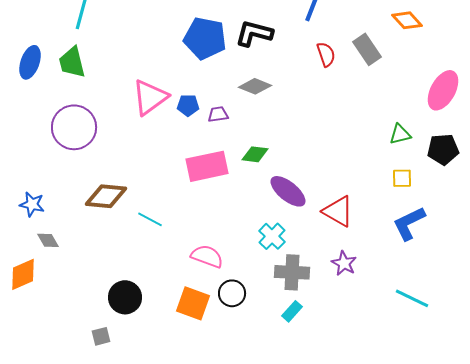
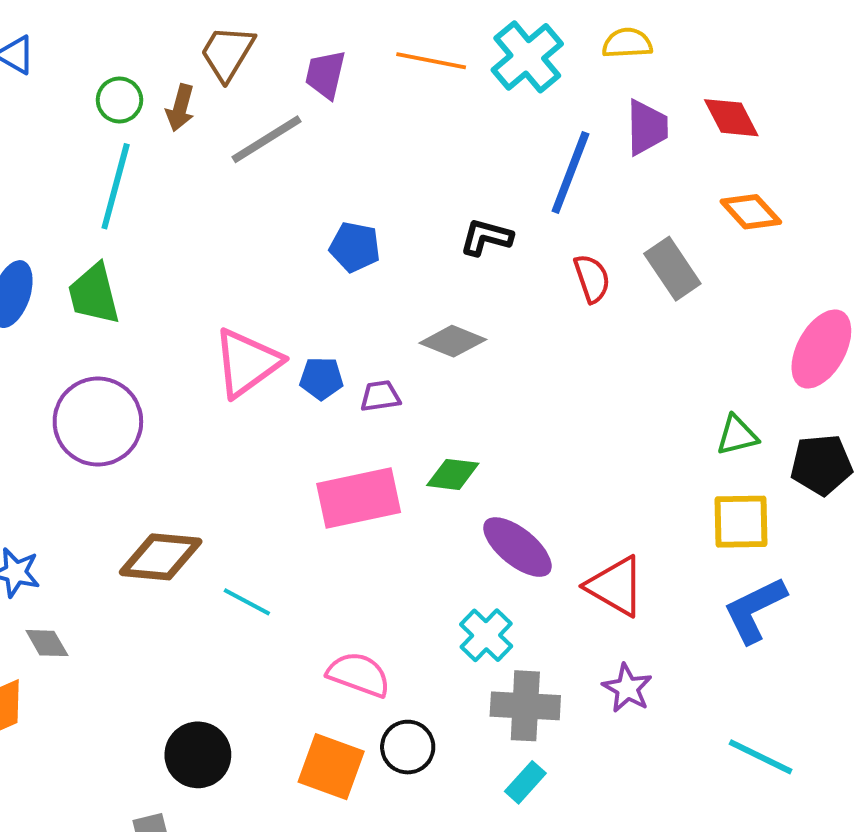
black L-shape: (254, 33) -> (486, 237), moved, size x0.7
blue pentagon: (205, 38) -> (355, 247), size x0.6
yellow square: (402, 178) -> (741, 522), size x1.5

